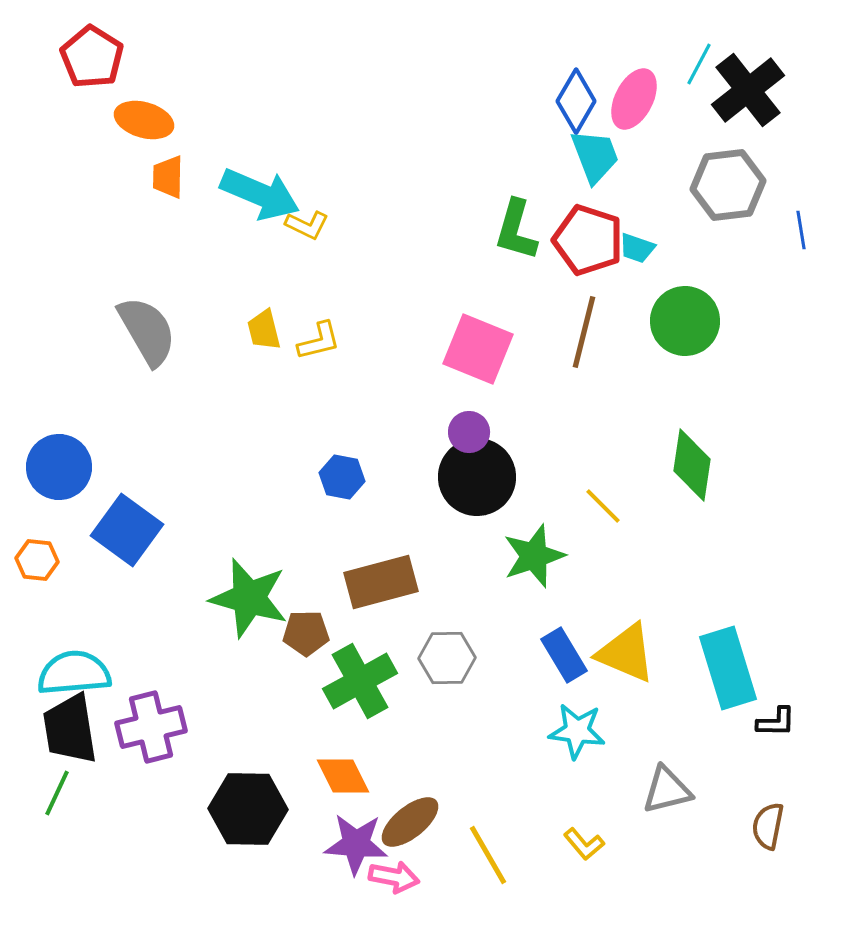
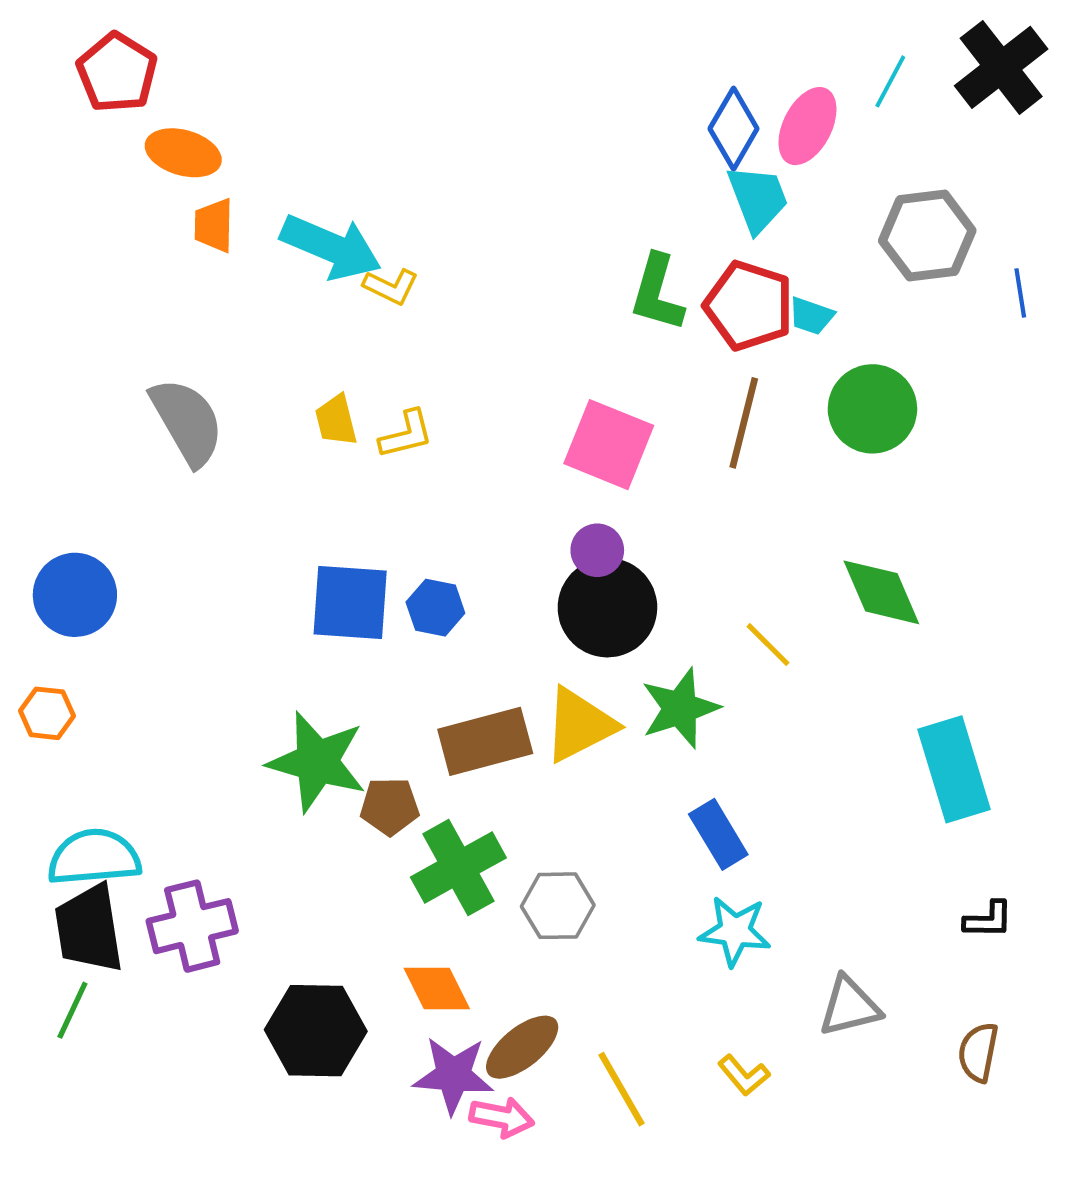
black cross: (748, 90) -> (1001, 67), moved
green diamond: (692, 465) -> (881, 592), turned -32
blue square: (127, 530) -> (350, 603), moved, turned -32
yellow triangle: (626, 653) -> (579, 725), moved, turned -50
gray hexagon: (447, 658) -> (558, 906), moved
cyan rectangle: (728, 668) -> (954, 769), moved

